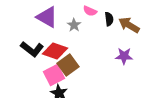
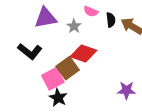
purple triangle: (47, 17) -> (46, 18), turned -40
red diamond: (55, 51) -> (83, 53), moved
purple star: (124, 56) -> (127, 90), moved

